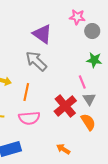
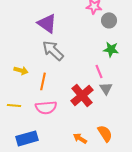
purple triangle: (42, 34) -> (47, 23), moved
orange semicircle: (88, 122) -> (105, 133), moved

